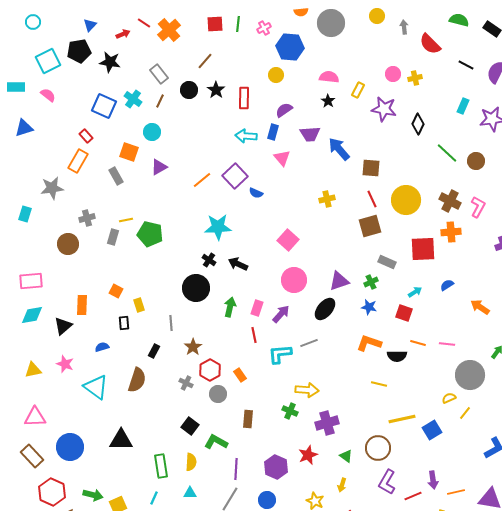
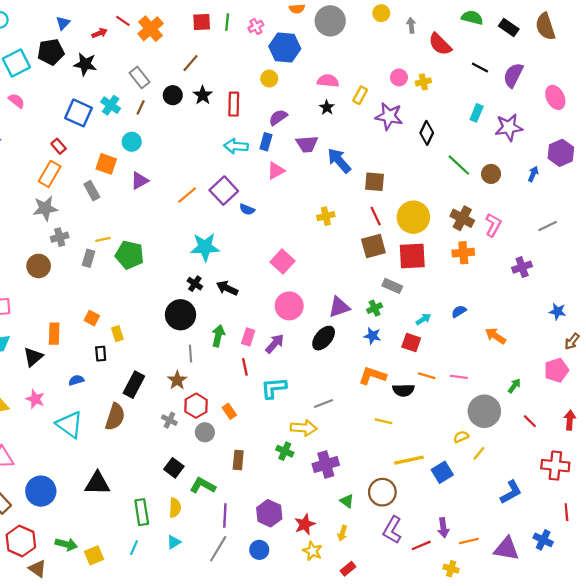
pink triangle: (282, 158) -> (276, 171), turned 42
gray star: (52, 188) -> (45, 208), moved
red square: (423, 249) -> (412, 256), moved
gray line: (171, 323) -> (190, 354), moved
gray line: (309, 343) -> (324, 403), moved
black rectangle: (154, 351) -> (134, 385), size x1.6
red star: (308, 455) -> (305, 524), moved
cyan triangle: (190, 493) -> (174, 542), turned -32

